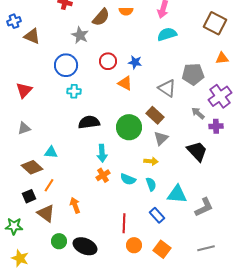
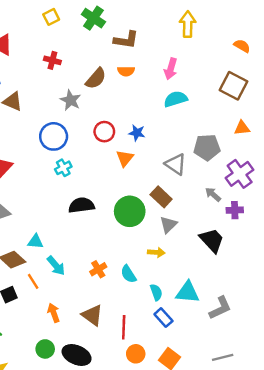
orange triangle: (125, 83) -> (125, 158), turned 42
cyan cross: (74, 91) -> (63, 168), turned -32
cyan arrow: (102, 153) -> (56, 266), moved, turned -36
cyan semicircle: (128, 179) -> (128, 274), turned 35
cyan semicircle: (151, 184) -> (156, 292), moved
orange line: (49, 185) -> (33, 281), turned -64
orange arrow: (75, 205) -> (54, 313), moved
brown triangle: (46, 213) -> (92, 315), moved

